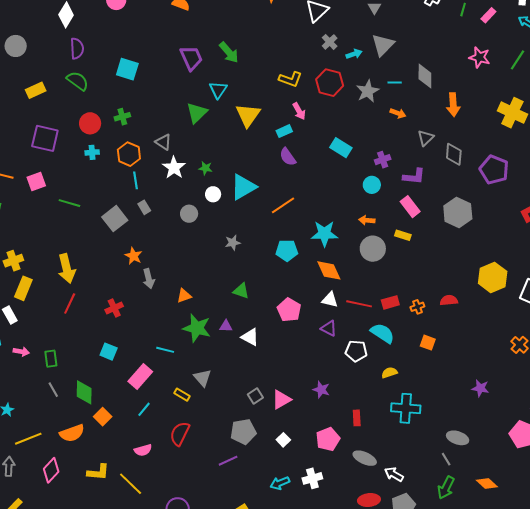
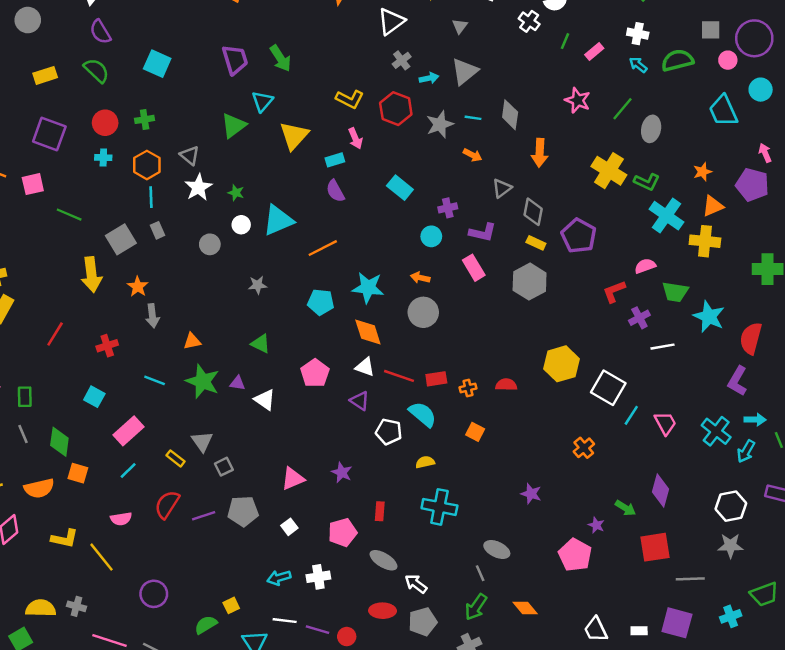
purple semicircle: (77, 48) -> (100, 32), turned 145
yellow rectangle: (403, 235) -> (536, 243), moved
yellow arrow: (67, 269) -> (91, 275), moved
cyan line: (165, 350) -> (155, 380), moved
gray square: (255, 396) -> (224, 467), moved
orange square: (103, 417) -> (78, 473), turned -36
purple line: (228, 461) -> (204, 516), moved

